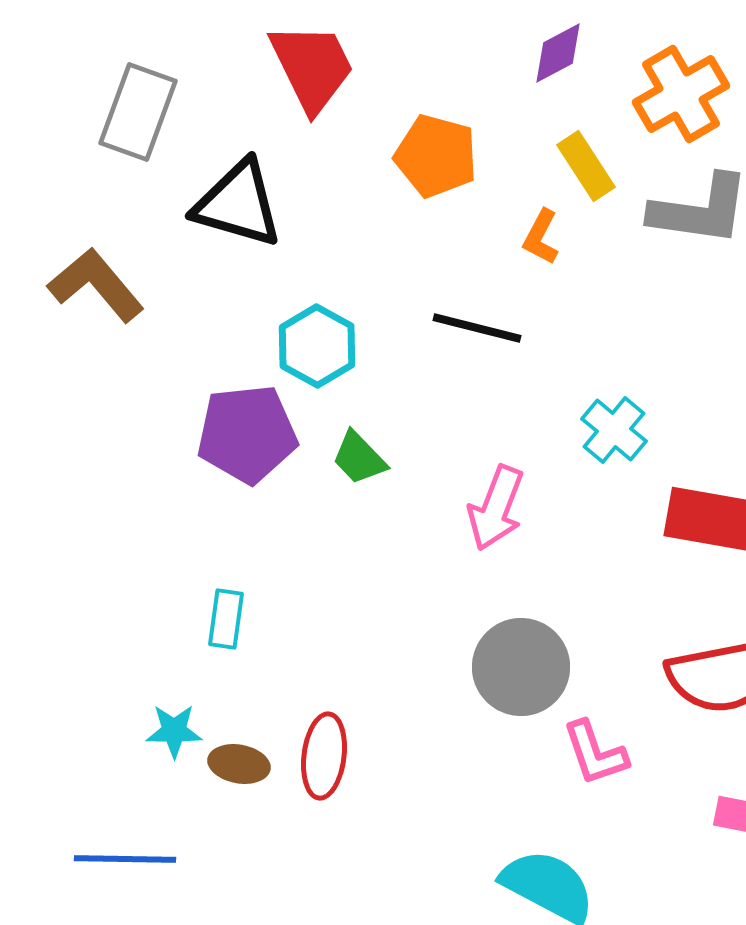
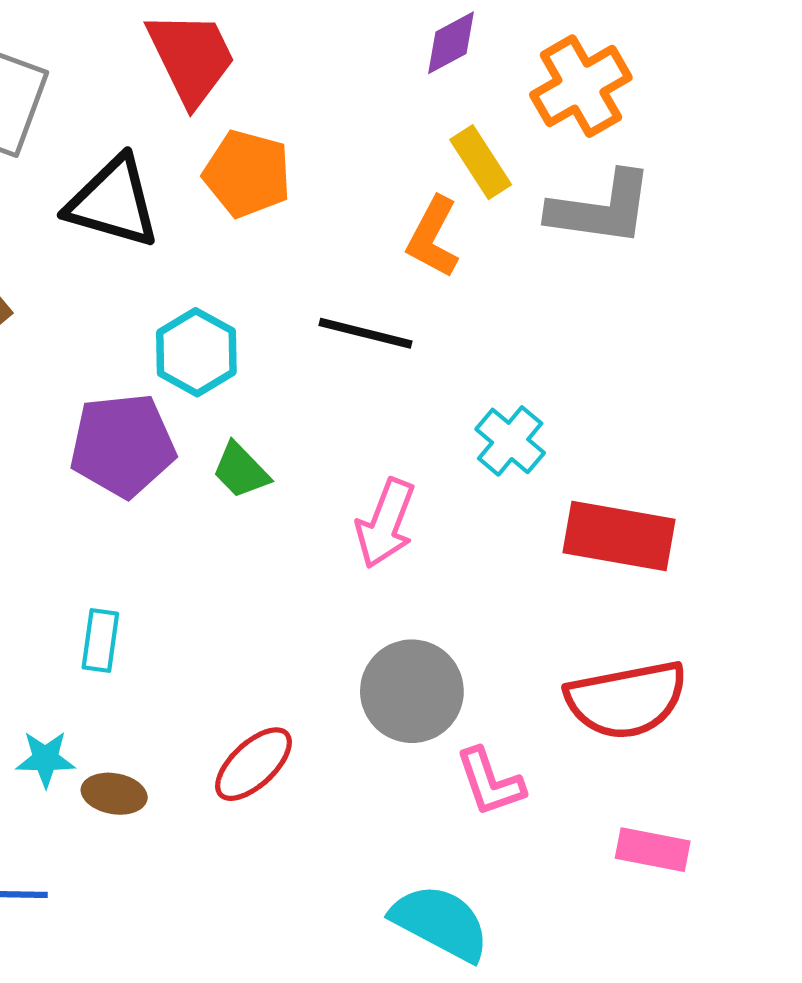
orange pentagon: (436, 156) -> (247, 174), moved
orange L-shape: (541, 237) -> (433, 237), size x1.4
red ellipse: (324, 756) -> (254, 764), moved, turned 40

